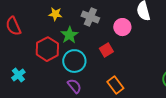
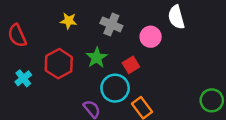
green star: (69, 35) -> (97, 58), moved
cyan circle: (74, 61) -> (115, 88), moved
cyan cross: (18, 75) -> (23, 78), moved

